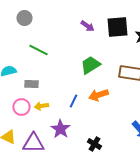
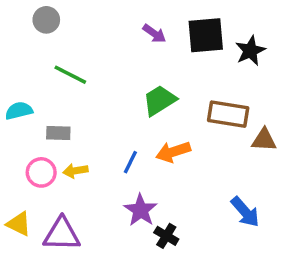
purple star: (60, 129) -> (141, 210), moved

